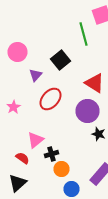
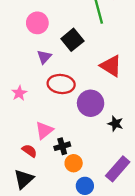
pink circle: (18, 52) -> (37, 23), moved
red ellipse: (50, 99) -> (61, 84), turned 55
purple circle: (88, 111) -> (91, 103), moved

